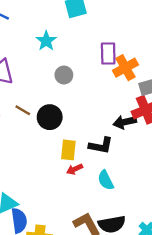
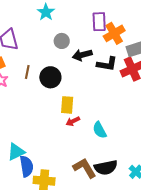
brown line: (23, 110) -> (27, 72), turned 72
black arrow: (125, 122) -> (82, 55), moved
black L-shape: (101, 145) -> (107, 64), moved

